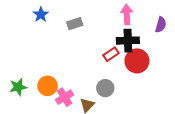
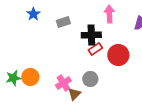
black cross: (128, 41) -> (91, 35), moved
orange circle: (48, 86) -> (30, 77), moved
pink cross: (65, 97) -> (63, 83), moved

